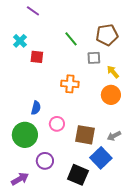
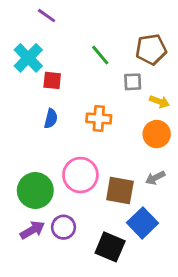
cyan cross: (20, 41) -> (28, 58), size x1.5
yellow arrow: (113, 72) -> (159, 102), turned 152
blue semicircle: (36, 108) -> (51, 119), moved
pink circle: (57, 124) -> (80, 175), size x1.6
gray arrow: (114, 136) -> (155, 178), moved
purple arrow: (20, 179) -> (32, 230), moved

